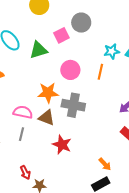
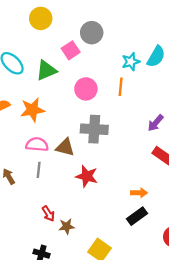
orange star: (48, 93) -> (32, 110), moved
orange arrow: (105, 164) -> (139, 193), turned -40

